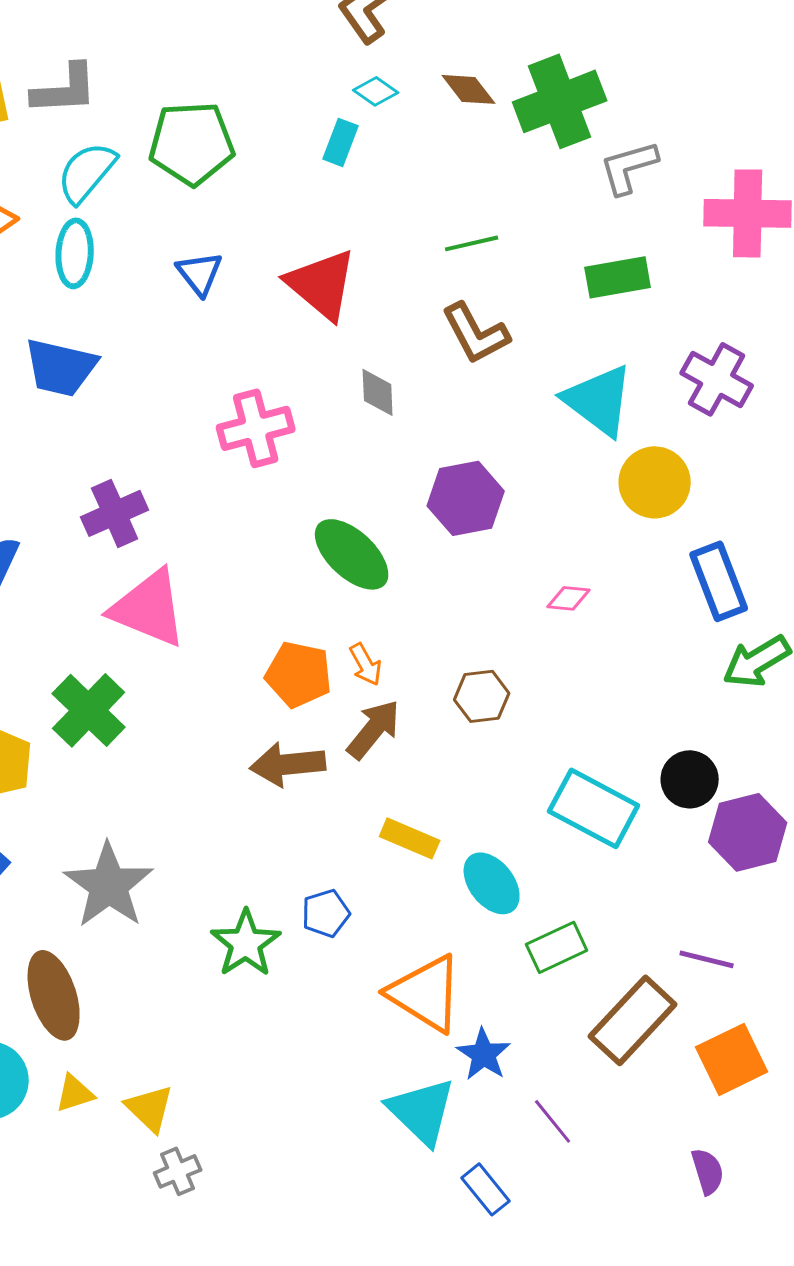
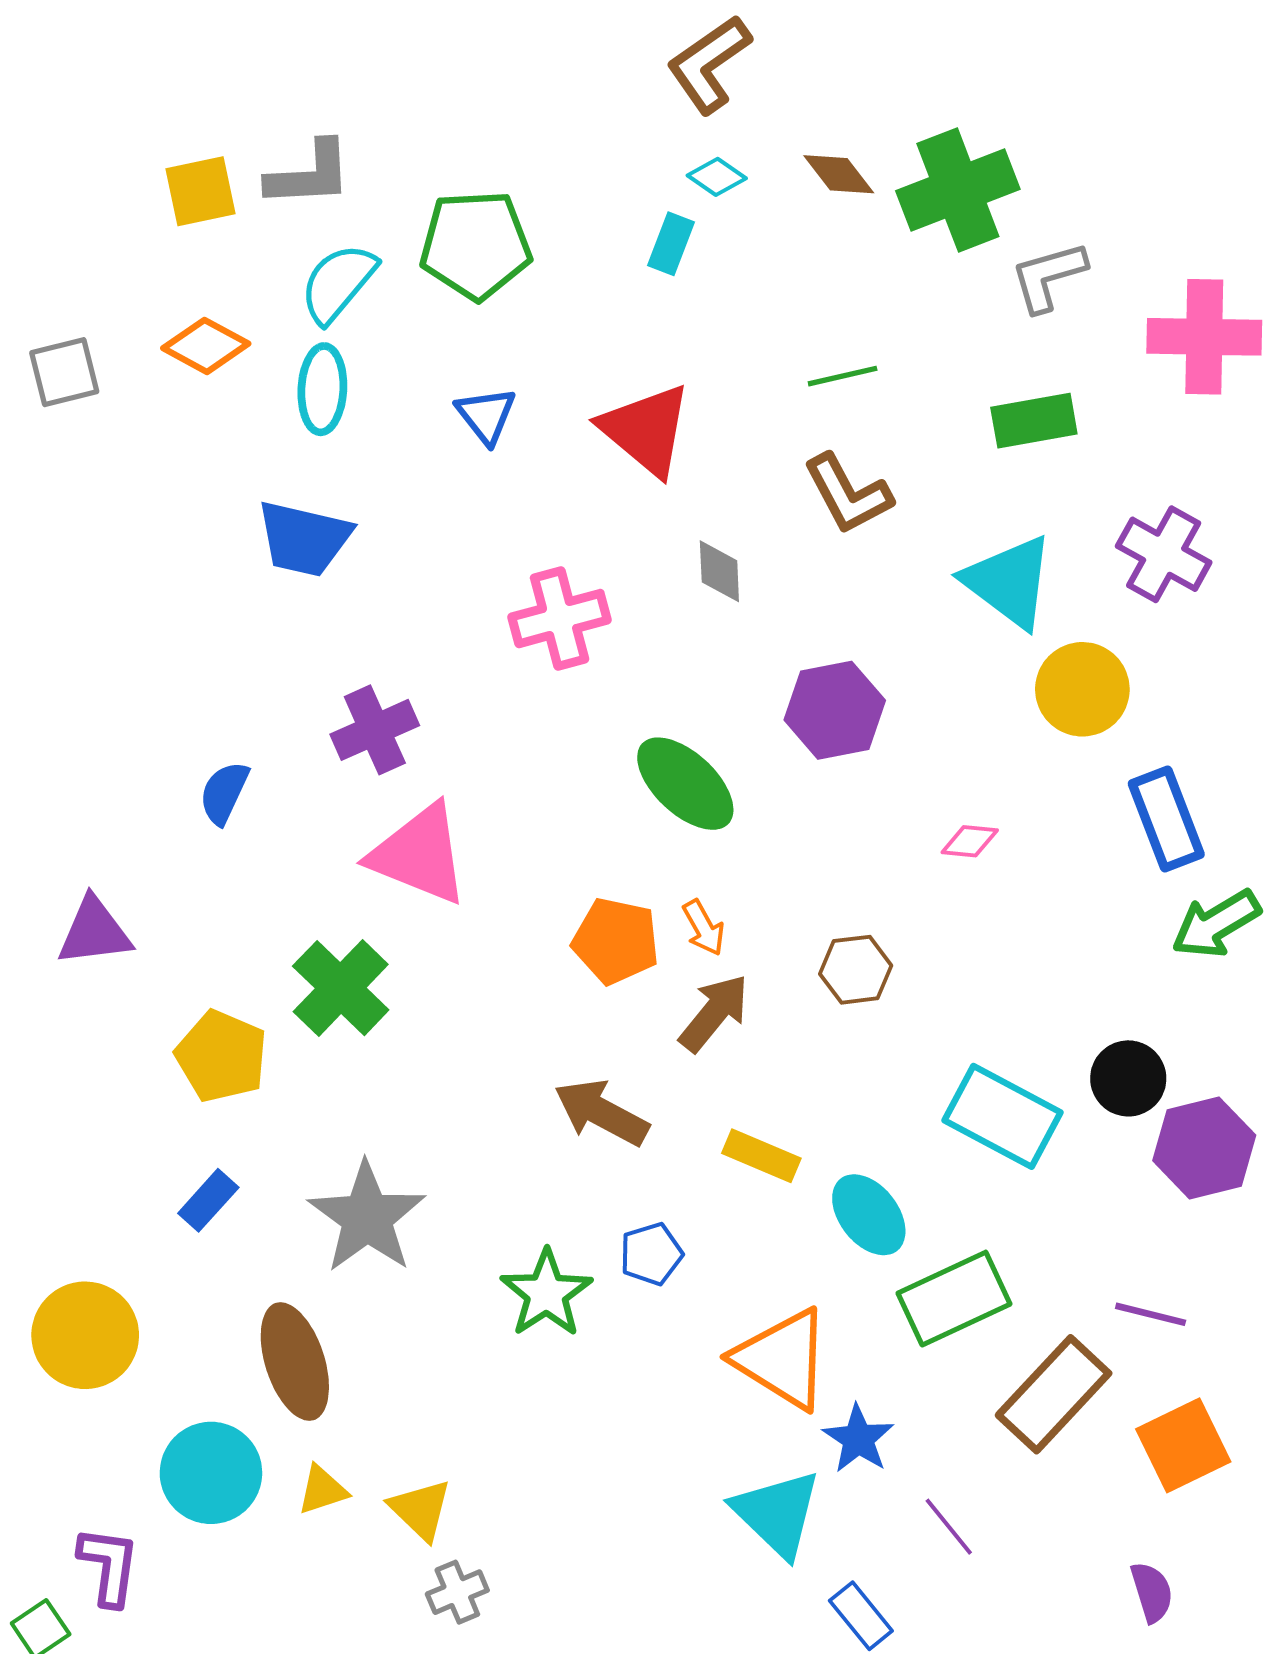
brown arrow: (288, 764) -> (601, 1113), moved, turned 34
green rectangle: (557, 947) -> (954, 1299), size x1.4

